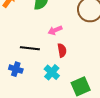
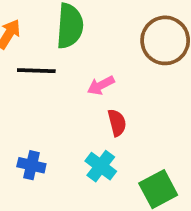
black line: (30, 48) -> (36, 71), moved

